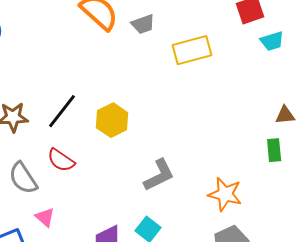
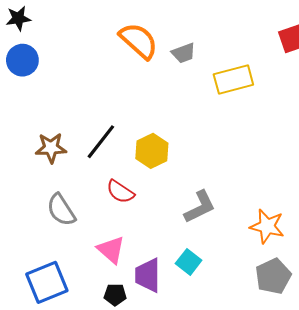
red semicircle: (61, 160) -> (120, 192), moved
pink triangle: (45, 217) -> (111, 250), moved, size x1.4

